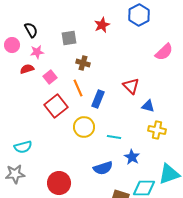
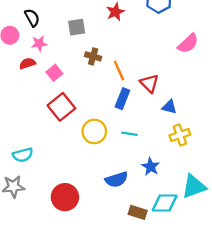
orange line: (78, 88) -> (119, 70), moved
blue rectangle: (98, 99) -> (122, 99), moved
yellow cross: (157, 130) -> (180, 135), turned -30
cyan line: (114, 137) -> (129, 134), moved

